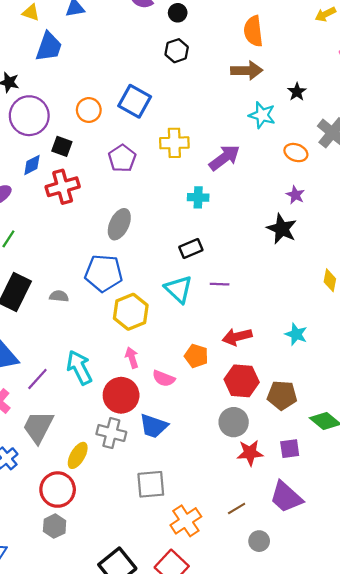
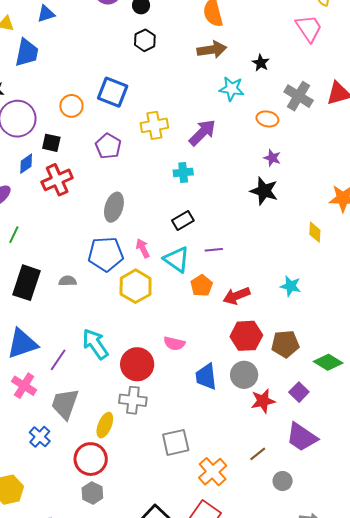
orange pentagon: (196, 356) -> (202, 286), moved, turned 30
pink arrow: (132, 358) -> (143, 248), moved
blue trapezoid: (154, 426) -> (206, 377), moved, turned 72
purple square: (290, 449) -> (299, 392), turned -30

